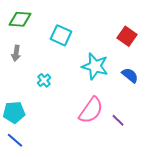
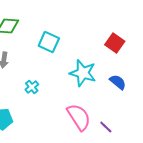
pink semicircle: (91, 110) -> (79, 117), turned -68

